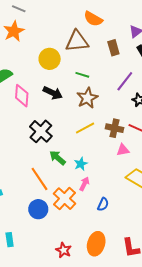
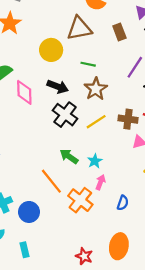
black cross: (41, 131) -> (65, 115), moved
blue circle: (38, 209) -> (29, 212), moved

